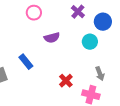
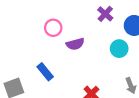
pink circle: (34, 13) -> (53, 28), moved

